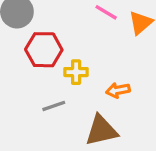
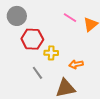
gray line: (54, 106) -> (37, 73), turned 72

